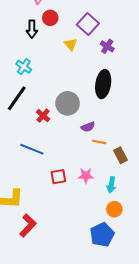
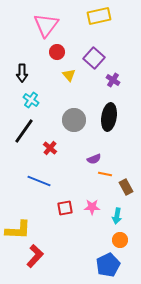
black arrow: (32, 29) -> (22, 73), moved
yellow triangle: (71, 44) -> (69, 75), moved
gray circle: (68, 103) -> (74, 120), moved

